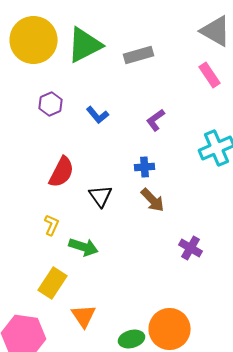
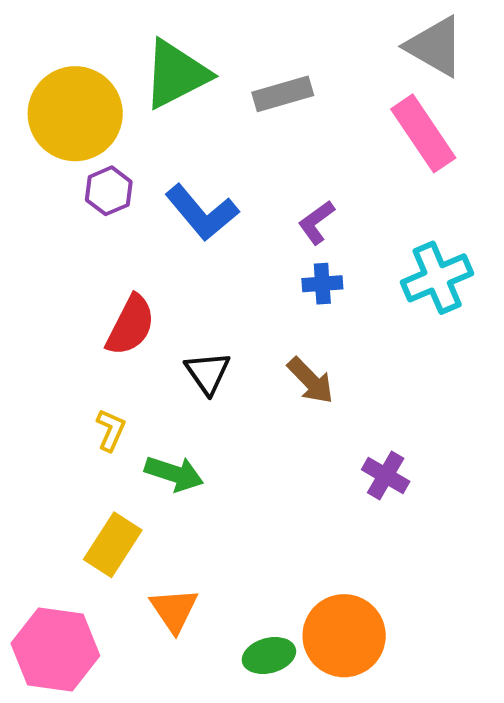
yellow circle: (34, 40) -> (75, 114), moved
pink rectangle: (210, 75) -> (423, 133), size x1.5
blue L-shape: (98, 115) -> (202, 213), size x1.6
blue cross: (144, 167) -> (322, 284), moved

